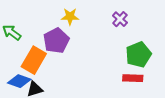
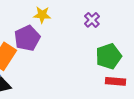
red rectangle: (133, 78) -> (115, 81), moved

